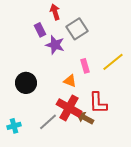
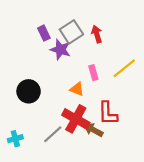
red arrow: (55, 12) -> (97, 34), moved
gray square: (77, 29) -> (71, 32), moved

